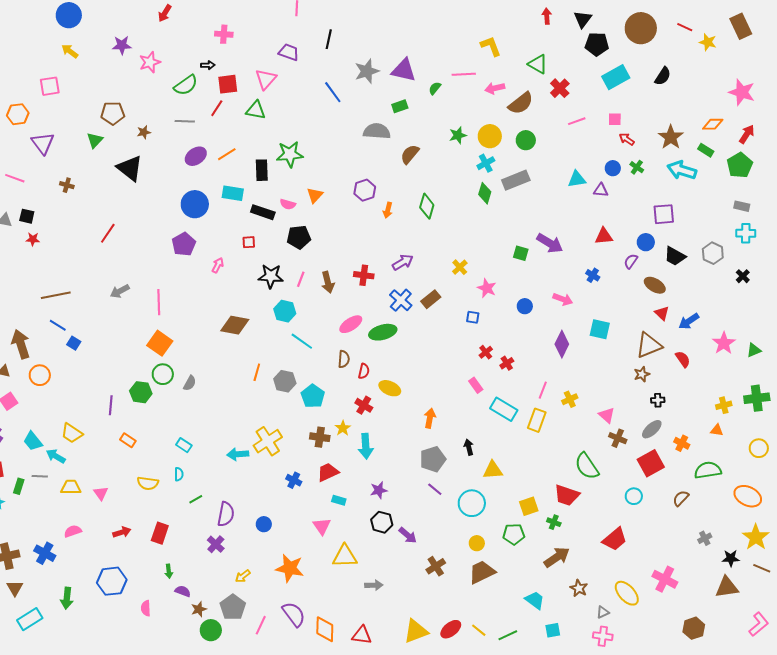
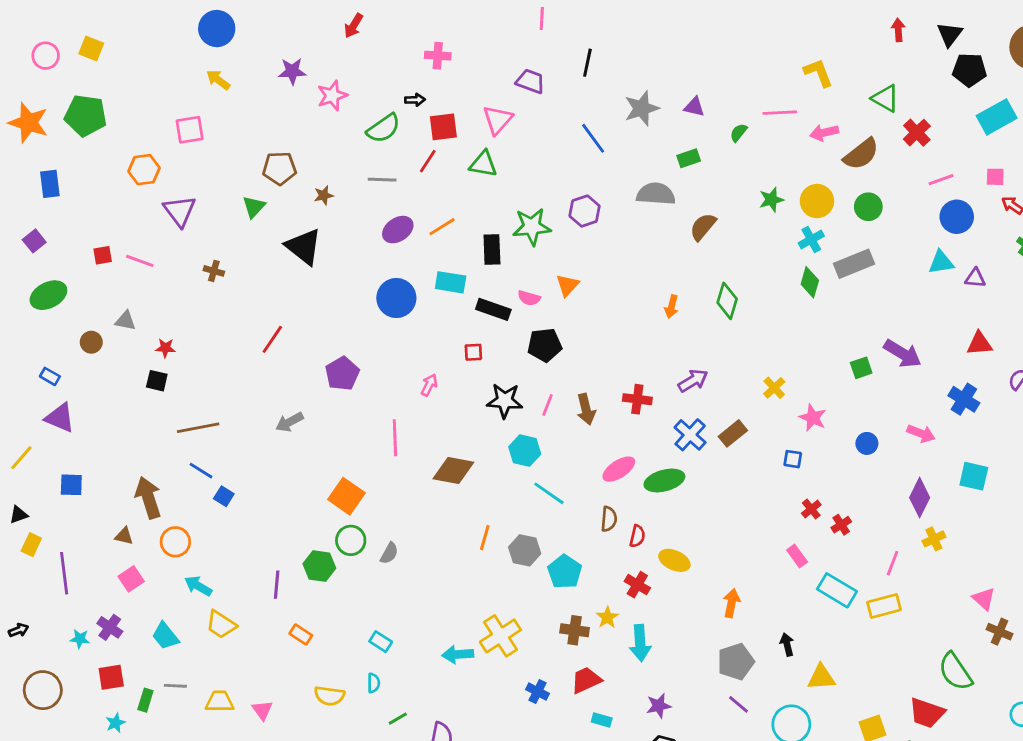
purple triangle: (404, 70) -> (694, 107), size x0.6
blue circle: (613, 168) -> (957, 217), moved, size x1.5
purple hexagon: (365, 190) -> (585, 211), moved
black square: (27, 216) -> (157, 381), moved
purple pentagon: (184, 244) -> (342, 374), moved
green square: (521, 253) -> (861, 368), turned -35
blue cross: (593, 275) -> (964, 399), size x1.5
pink line: (159, 302) -> (395, 438), moved
yellow cross: (570, 399) -> (934, 539), moved
yellow rectangle: (537, 420) -> (884, 606), turned 55
cyan arrow: (56, 456) -> (198, 586), moved

